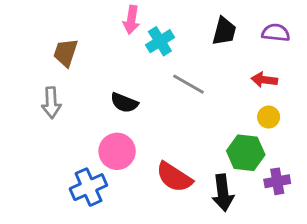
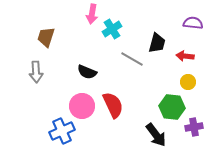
black trapezoid: (224, 31) -> (157, 43), moved
red semicircle: (174, 177) -> (113, 105), moved, turned -148
black arrow: (223, 193) -> (156, 135), turned -30

